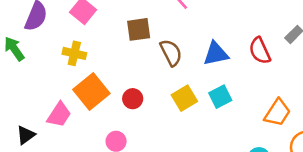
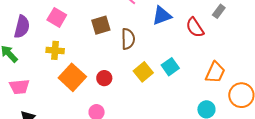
brown semicircle: (171, 53) -> (128, 39), turned 35
blue triangle: (216, 54) -> (162, 16), moved
pink trapezoid: (59, 115) -> (19, 87), moved, turned 60

